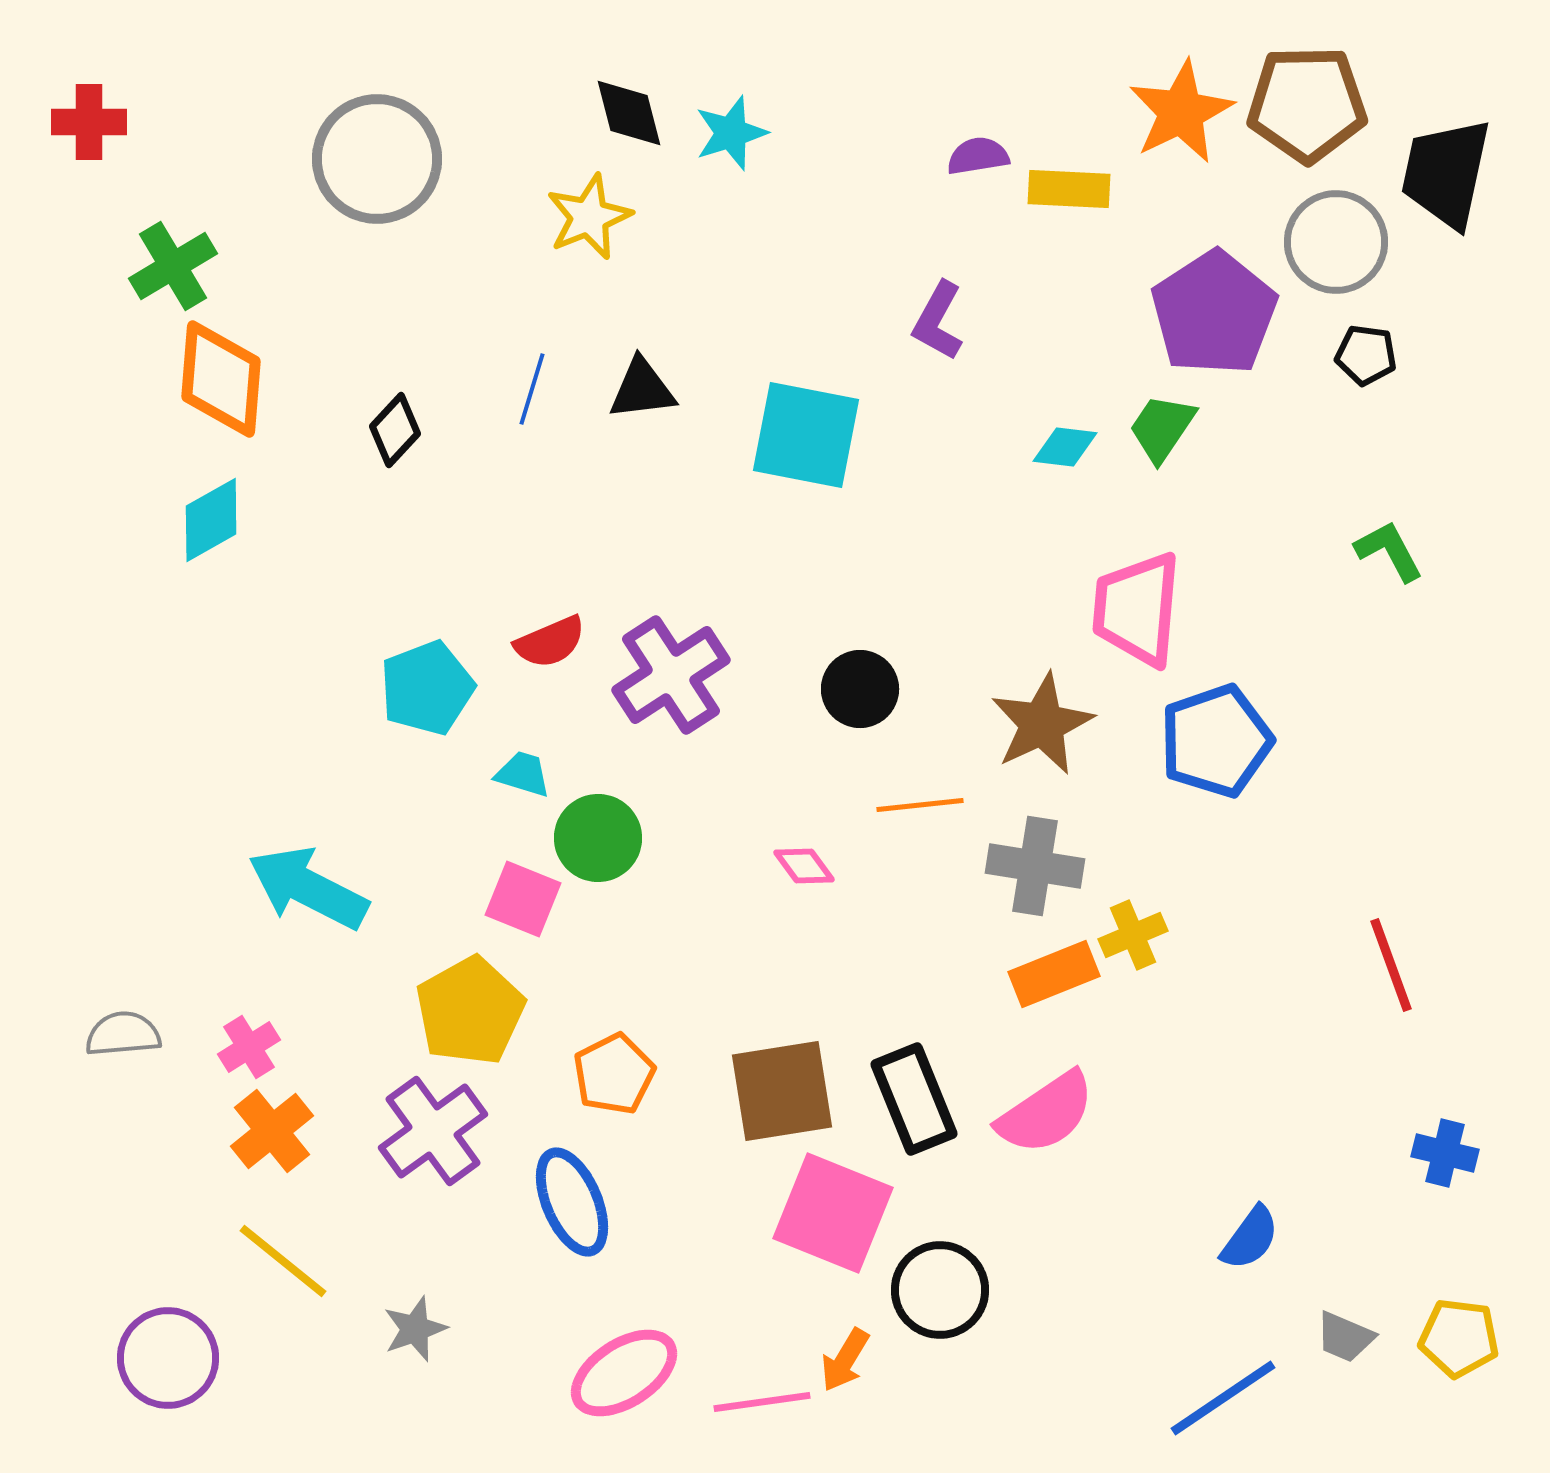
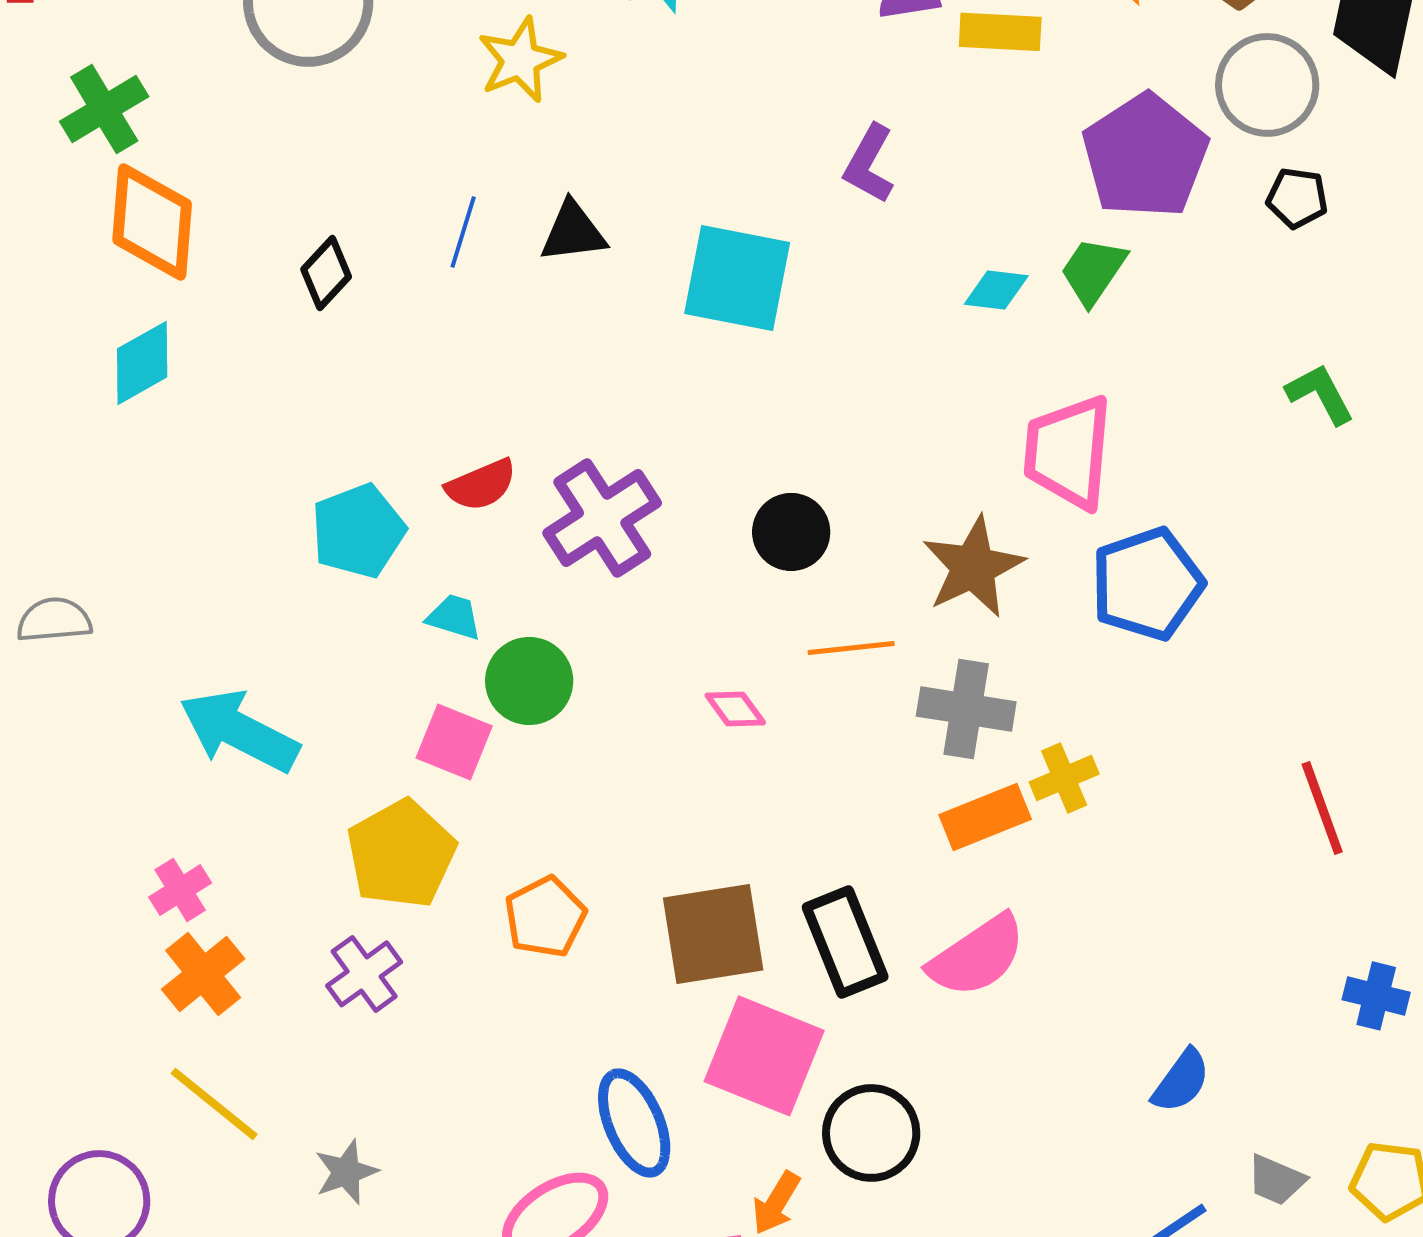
gray semicircle: (123, 1034) -> (54, 620), moved
purple cross: (433, 1131) -> (364, 974), size x0.7
blue ellipse: (572, 1202) -> (634, 1123), moved

